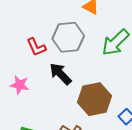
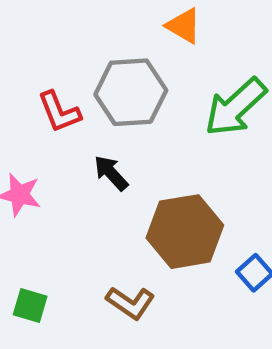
black arrow: (60, 74) -> (111, 173), size x0.7

